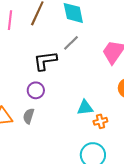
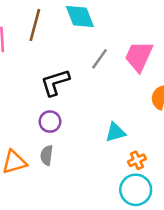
gray line: (71, 43) -> (99, 59), moved
orange cross: (100, 121) -> (137, 160), moved

